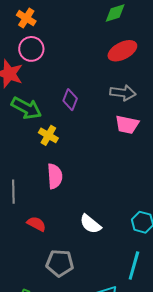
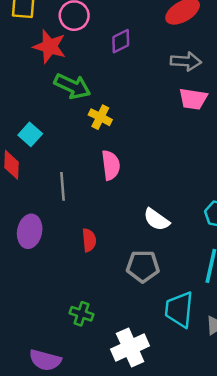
purple diamond: (70, 100) -> (121, 41), moved, turned 45
red semicircle: (36, 224) -> (89, 240), moved, turned 60
gray pentagon: (60, 263) -> (143, 266), moved

